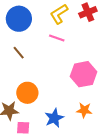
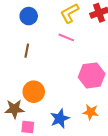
blue circle: (19, 19) -> (29, 16), size x0.7
brown line: (19, 53) -> (27, 51), turned 48

